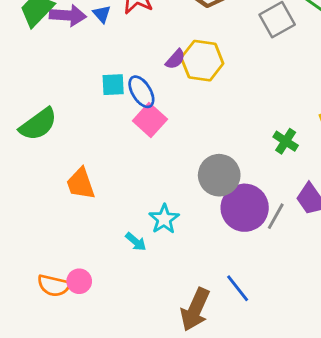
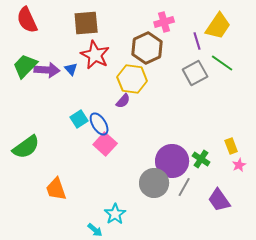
yellow hexagon: (202, 61) -> (132, 79), moved
cyan square: (113, 85) -> (79, 119), turned -30
purple circle: (245, 208) -> (172, 161), moved
gray line: (276, 216) -> (184, 187), moved

